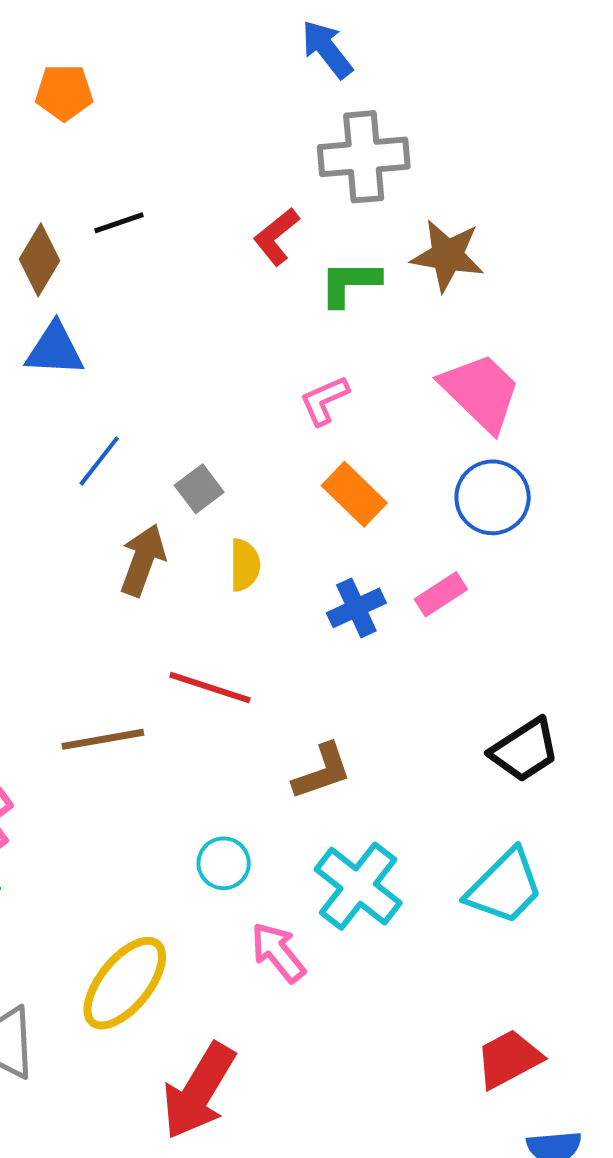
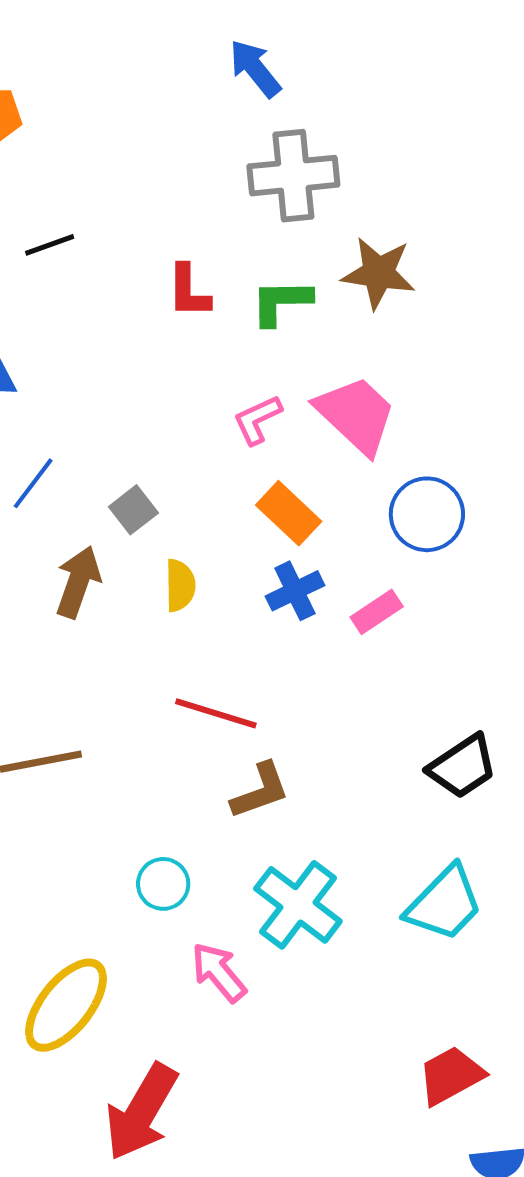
red L-shape: (276, 237) -> (189, 291), moved, turned -50
pink trapezoid: (481, 392) -> (356, 415), moved
blue cross: (356, 608) -> (295, 591), moved
red line: (210, 687) -> (216, 713), moved

